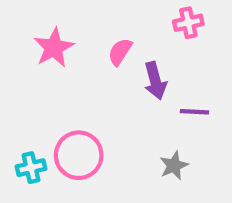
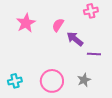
purple arrow: (155, 81) -> (75, 39), turned 144
pink circle: (79, 155) -> (52, 81), moved

